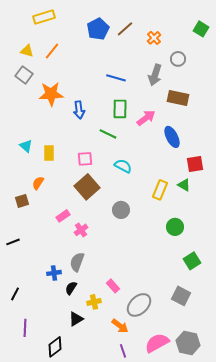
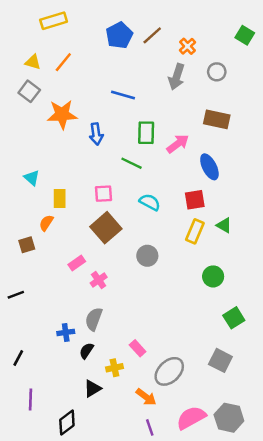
gray arrow: (155, 75) -> (177, 77), moved
blue line: (116, 78) -> (123, 95), moved
yellow rectangle: (49, 153) -> (60, 199), moved
red square: (195, 164) -> (195, 200), moved

